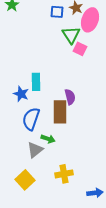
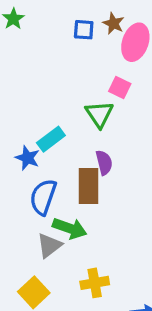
green triangle: (71, 35) -> (99, 114), moved
cyan rectangle: (36, 82) -> (51, 139), turned 54
green arrow: (48, 139) -> (70, 228), size x1.5

